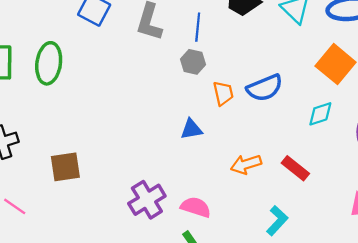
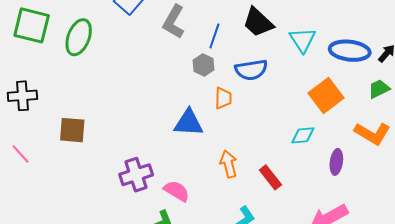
blue semicircle: (265, 88) -> (251, 70), moved
blue triangle: (191, 129) -> (189, 123), size x1.5
orange arrow: (246, 164) -> (229, 164), turned 80

